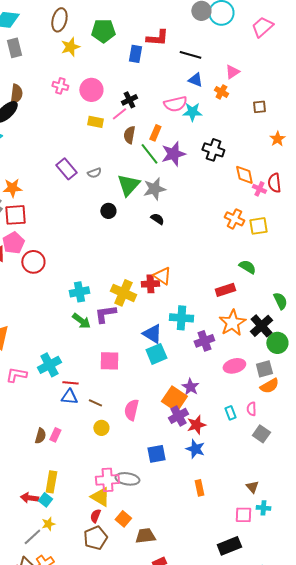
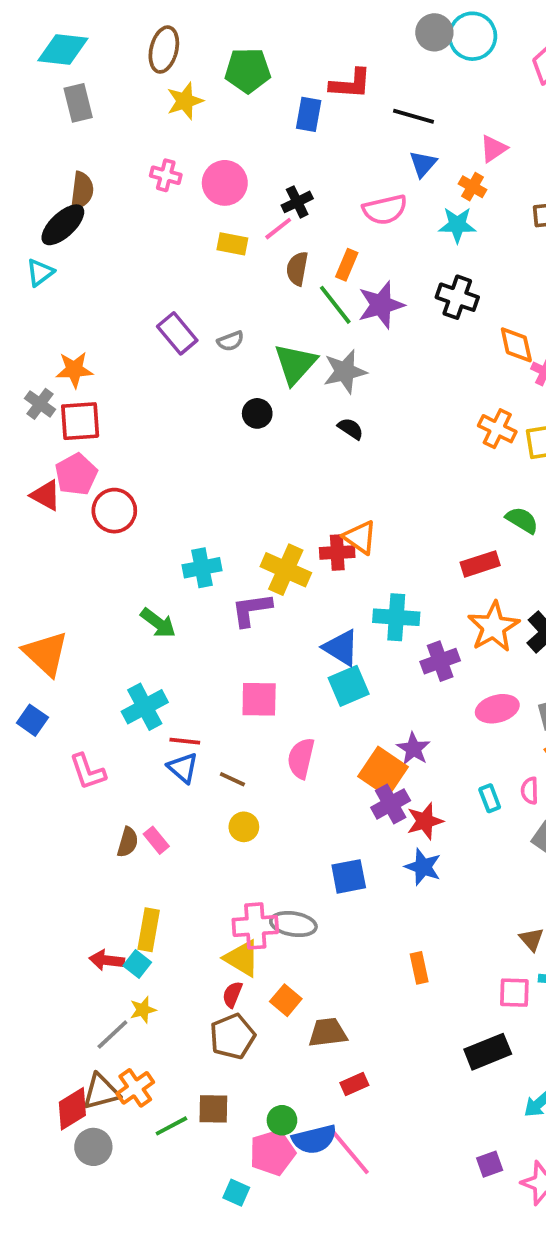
blue triangle: (195, 80) -> (423, 164), turned 49
cyan star: (192, 112) -> (457, 225), moved
green arrow: (81, 321) -> (158, 623), moved
pink L-shape: (16, 375) -> (88, 772), moved, turned -120
blue triangle: (69, 397) -> (183, 768), turned 36
pink semicircle: (131, 410) -> (301, 758), moved
pink rectangle: (55, 435) -> (156, 840), turned -64
orange rectangle: (199, 488) -> (419, 968), moved

